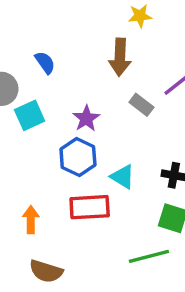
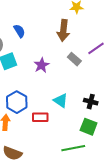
blue hexagon: (78, 157) -> (17, 102), moved
red rectangle: (90, 207) -> (40, 117), size x0.7

